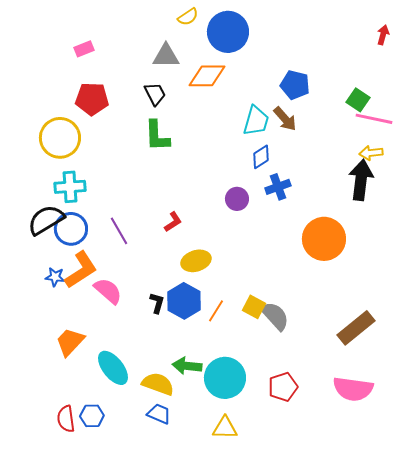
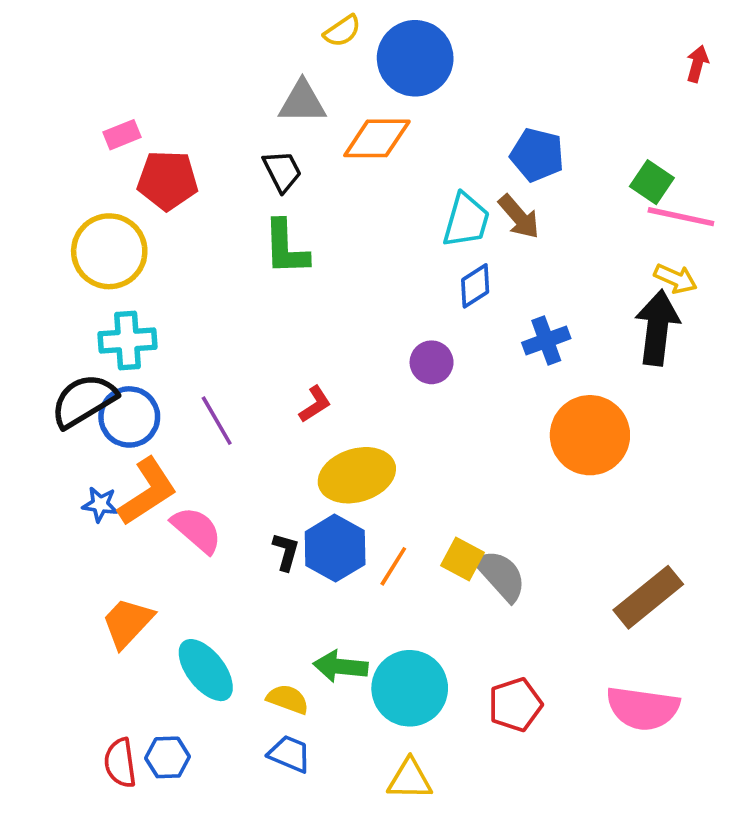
pink rectangle: (84, 49) -> (122, 135), moved
yellow arrow: (371, 153) -> (676, 279), turned -150
blue cross: (278, 187) -> (546, 340), moved
yellow ellipse: (196, 261) -> (357, 475), size x1.4
yellow semicircle: (158, 384) -> (288, 699), size x0.7

